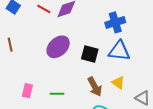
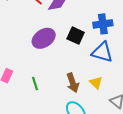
black square: (90, 54) -> (76, 36), moved
green line: (57, 94) -> (35, 83), turned 64

